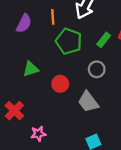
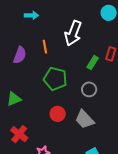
green pentagon: (69, 41) -> (55, 79), moved
green triangle: (31, 69) -> (14, 99), moved
red circle: (60, 84) -> (58, 114), moved

